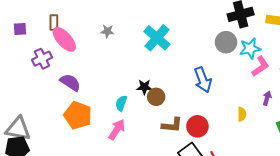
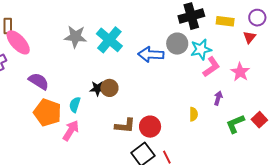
gray star: (107, 31) -> (75, 37), moved, size x1.6
blue arrow: (203, 80) -> (151, 55), moved, turned 115
purple semicircle: (70, 82) -> (39, 81), moved
brown circle: (156, 97) -> (109, 88), moved
orange pentagon: (78, 115) -> (47, 113), moved

